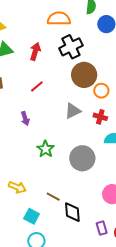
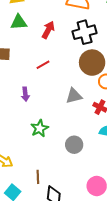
gray circle: (82, 158) -> (74, 145), size x0.7
brown line: (53, 197) -> (38, 177), turned 48

